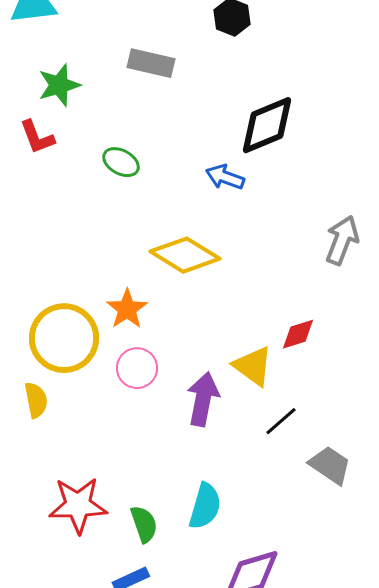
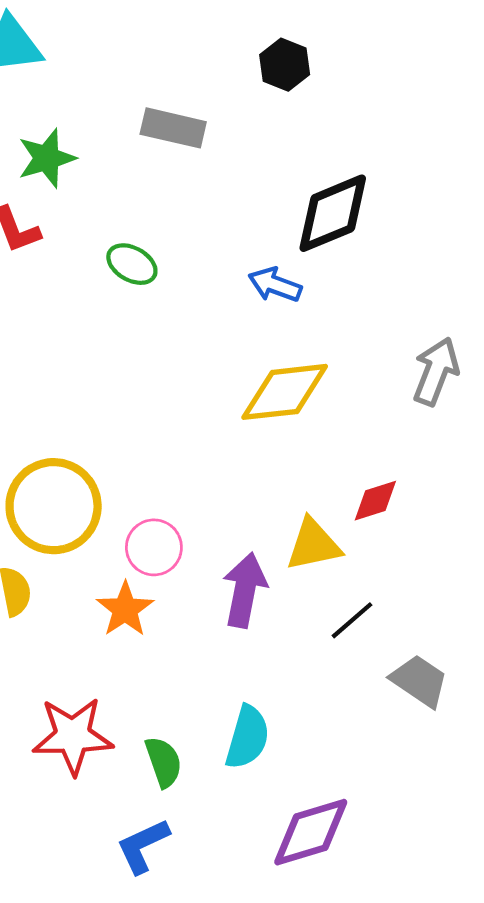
yellow diamond: (185, 255) -> (285, 392), moved, turned -38
orange star: (127, 309) -> (125, 609), moved
yellow triangle: (253, 366) -> (313, 545), turned -48

